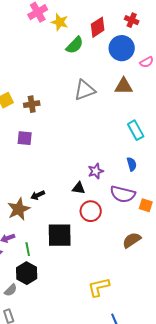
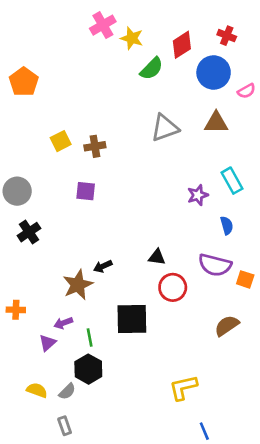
purple star: (96, 171) -> (198, 195), moved

